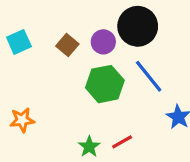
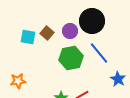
cyan square: (19, 42) -> (28, 37), moved, turned 35

